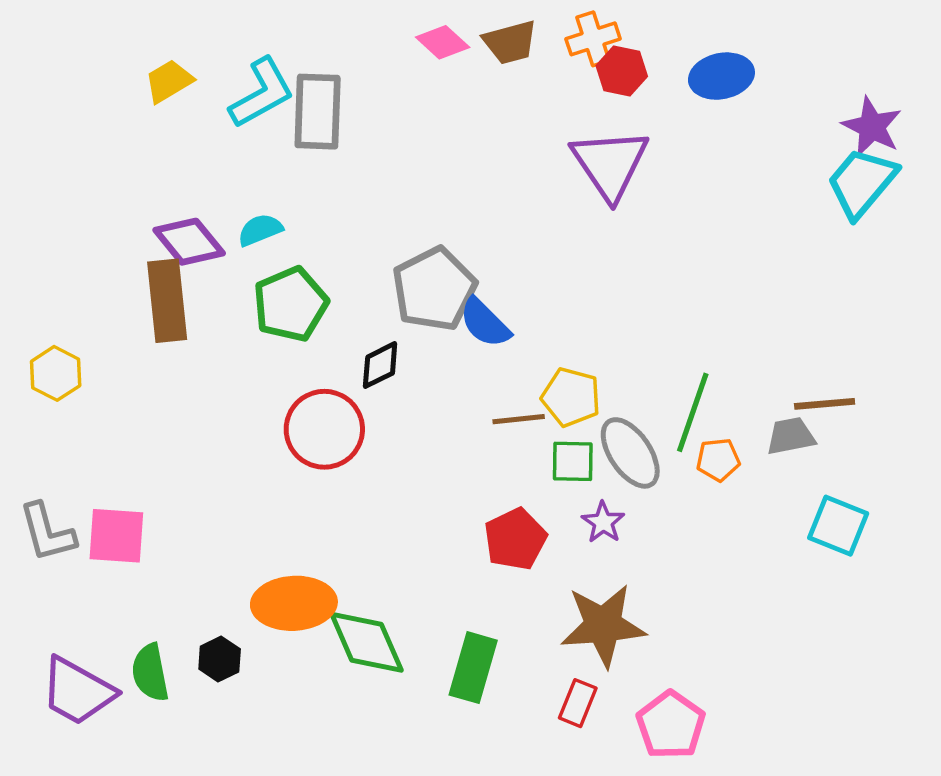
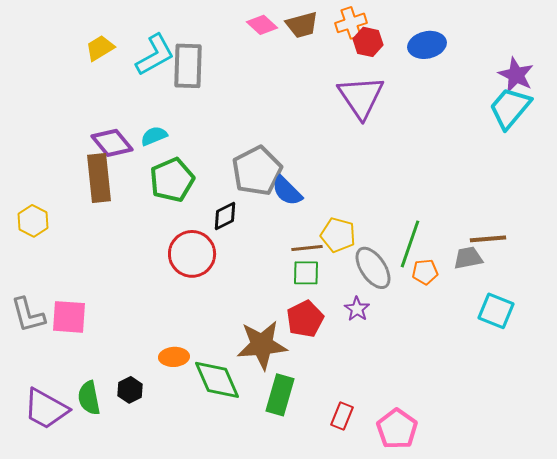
green square: (573, 461) -> (306, 273), moved
orange ellipse: (294, 603) -> (174, 357), size x0.6
brown star: (603, 625) -> (262, 345), moved

